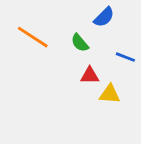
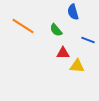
blue semicircle: (104, 17) -> (73, 12), turned 119

